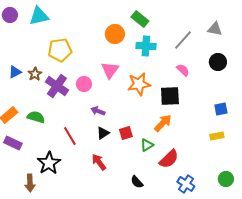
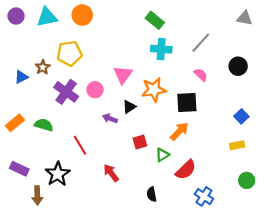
gray triangle: (215, 29) -> (245, 18), moved
orange circle: (115, 34) -> (82, 15), moved
brown star: (35, 74) -> (43, 67), moved
blue square: (221, 109) -> (241, 116), turned -32
black triangle: (103, 133) -> (129, 107), moved
purple rectangle: (13, 143) -> (19, 169), moved
green circle: (226, 179) -> (247, 180), moved
black semicircle: (137, 182) -> (152, 194), turned 32

